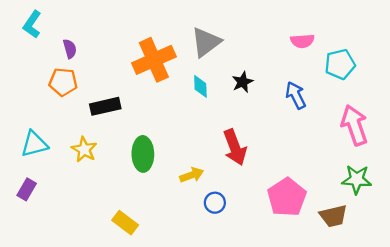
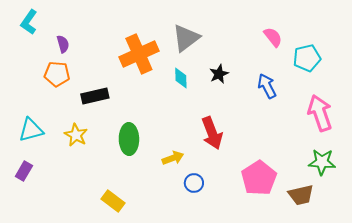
pink semicircle: (302, 41) -> (273, 37), turned -125

